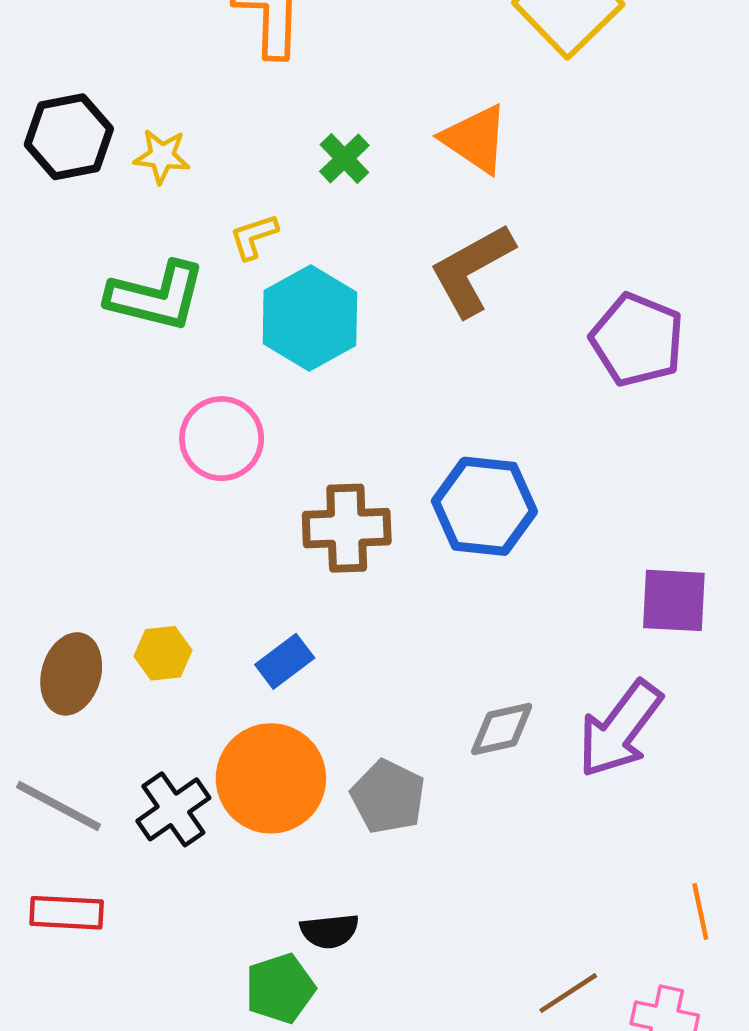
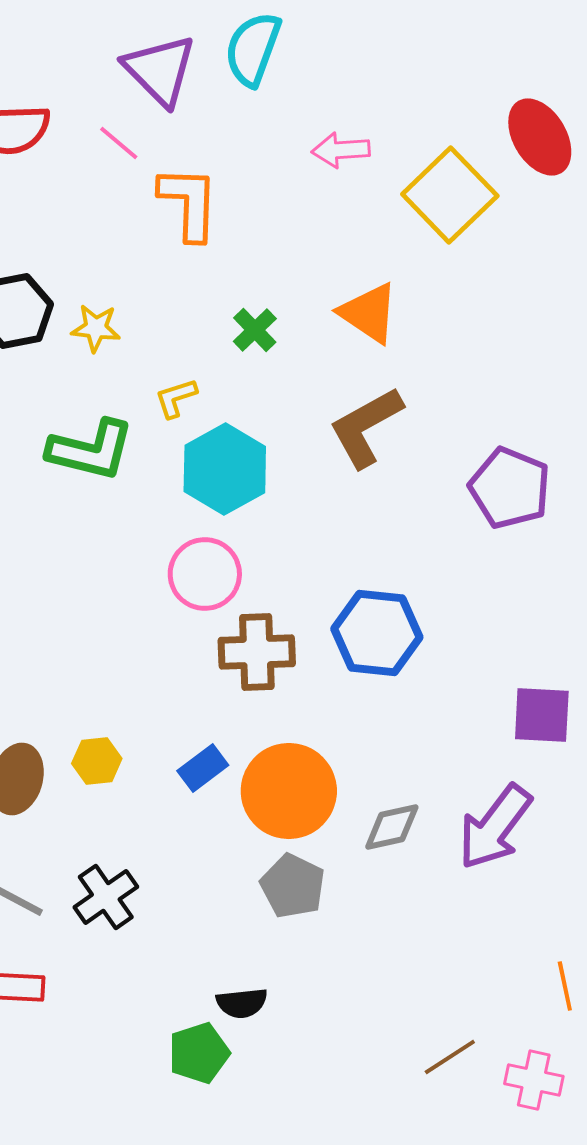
pink circle: (222, 439) -> (205, 574), moved
orange circle: (271, 778) -> (289, 791), moved

